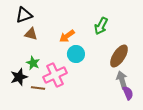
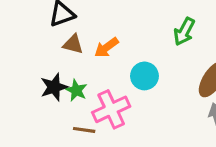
orange arrow: (67, 36) -> (106, 47), moved
black star: (19, 77) -> (54, 87), moved

